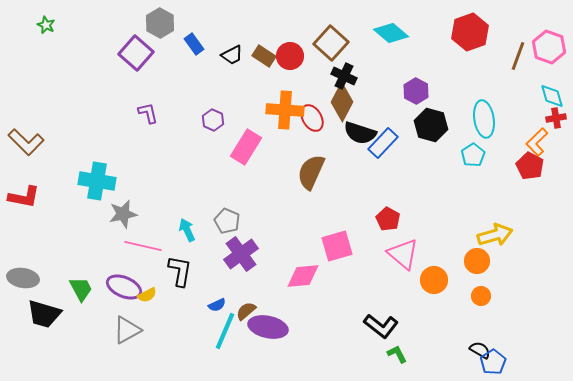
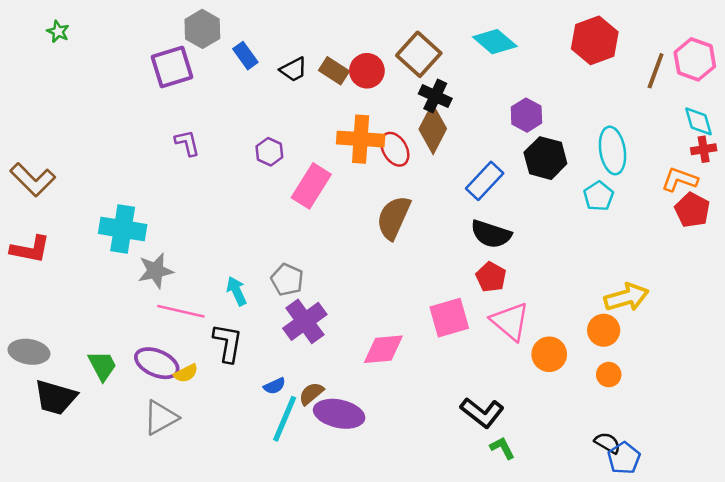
purple square: (136, 53) -> (172, 67), turned 32
black semicircle: (360, 133) -> (491, 234), moved
orange L-shape: (537, 142) -> (680, 180), turned 64
red pentagon: (530, 166) -> (692, 210), moved
pink square: (337, 246) -> (449, 318), moved

